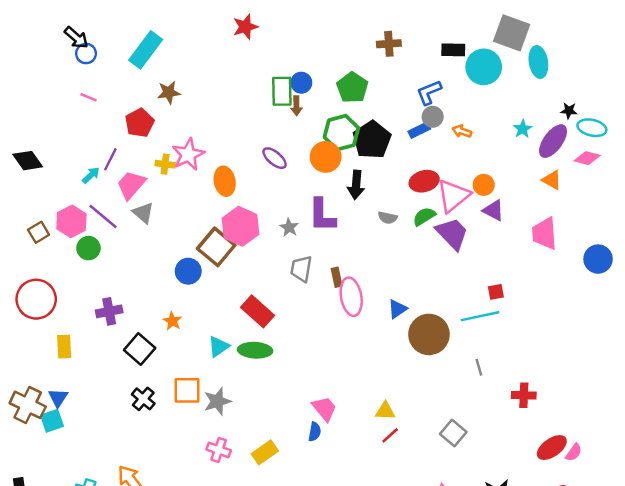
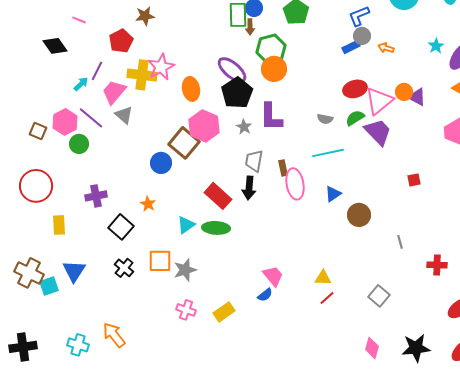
green hexagon: (341, 133) -> (271, 49), moved
black pentagon: (372, 140) -> (237, 93), moved
purple ellipse: (275, 158) -> (232, 70), size x1.4
black diamond: (28, 161) -> (55, 46), moved
yellow cross: (165, 164) -> (142, 75), size x1.8
black arrow: (356, 185) -> (249, 188), moved
purple triangle: (493, 210) -> (417, 97), moved
brown square: (39, 232) -> (38, 131), turned -36
cyan line: (480, 316) -> (328, 153), moved
brown circle: (429, 334) -> (359, 215), size x0.7
blue triangle: (58, 398) -> (74, 271), moved, size x1.4
blue semicircle: (315, 432) -> (265, 295), turned 42

